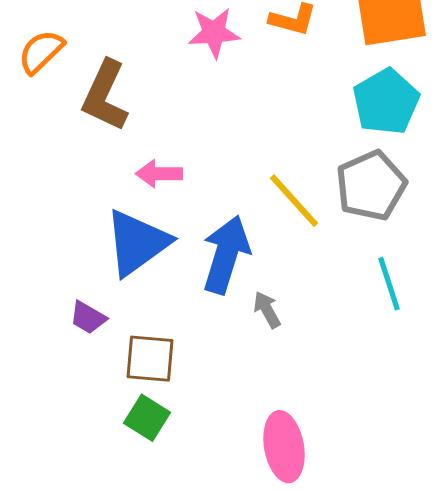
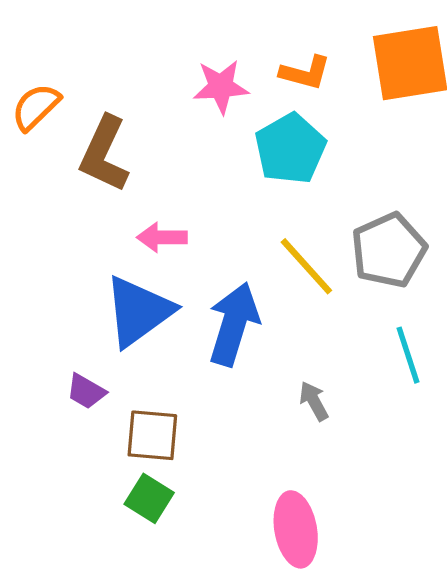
cyan pentagon: (386, 102) -> (290, 149), moved
gray arrow: (267, 310) -> (314, 401), moved

